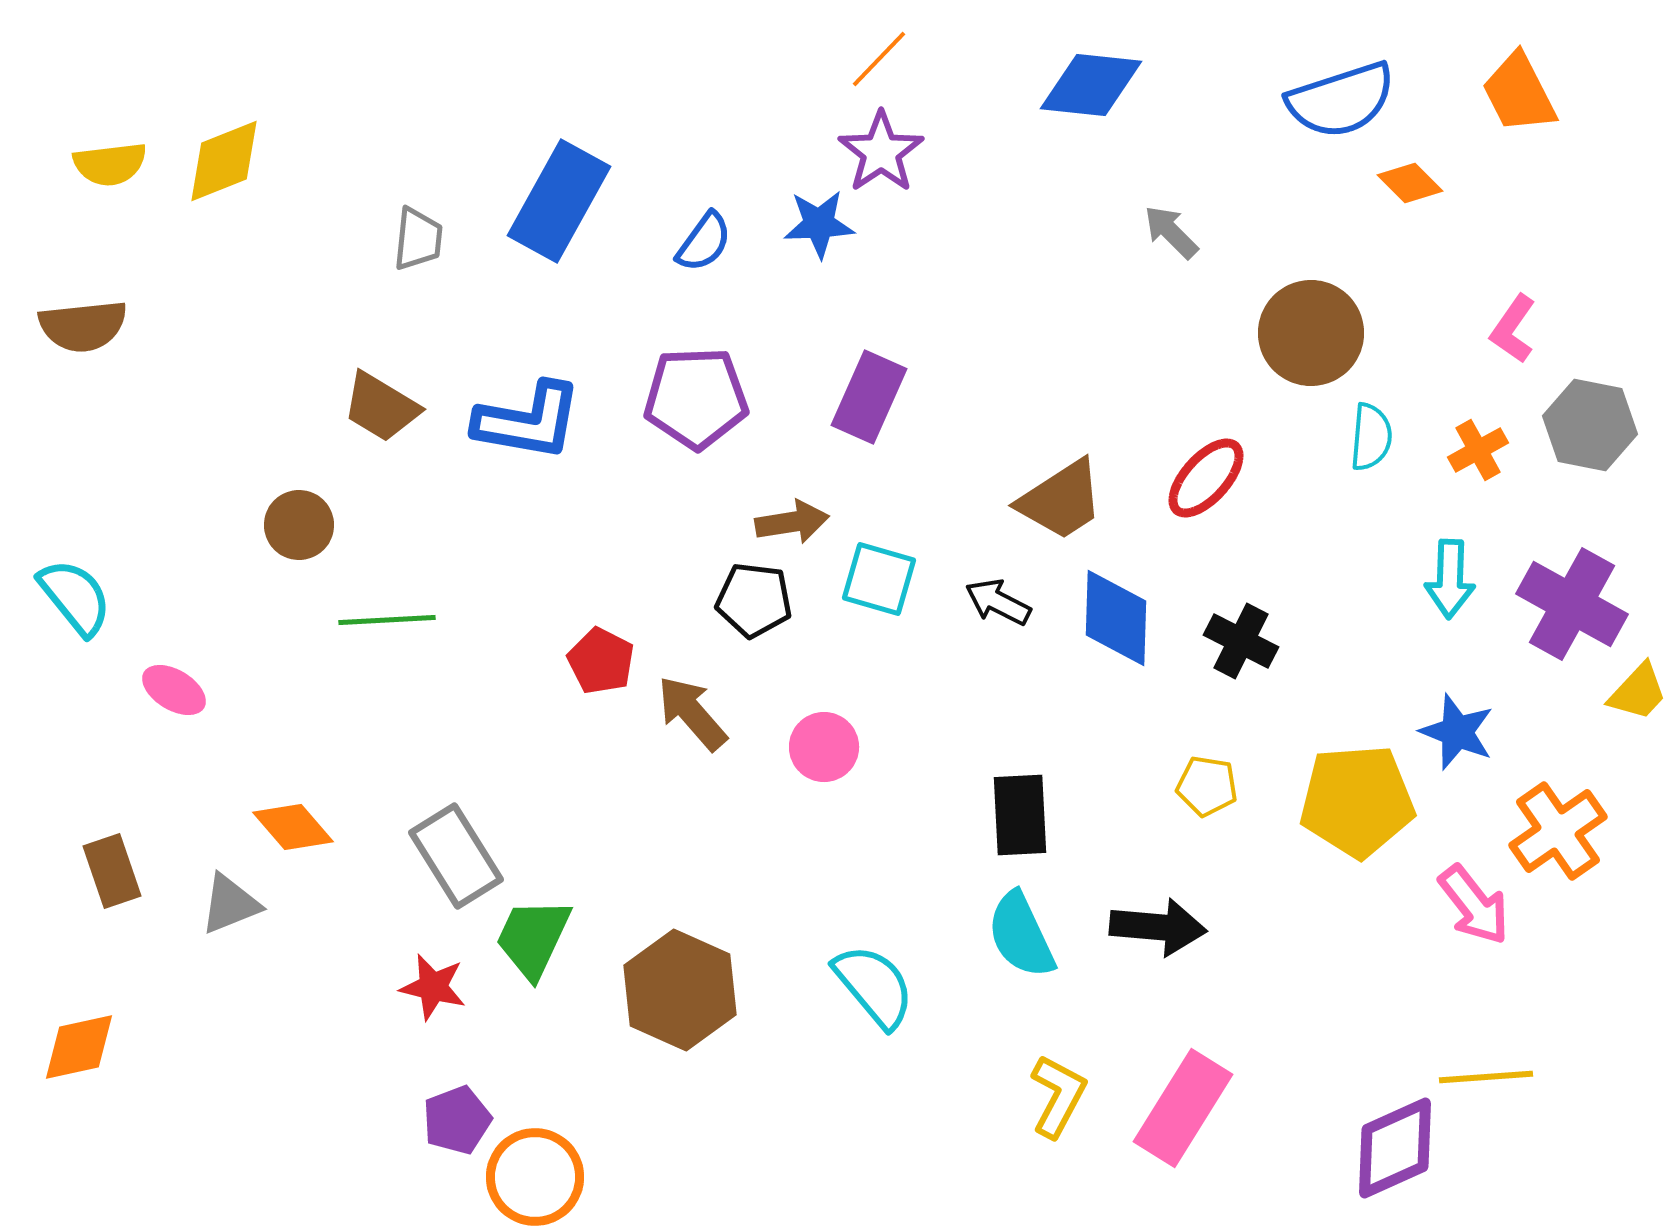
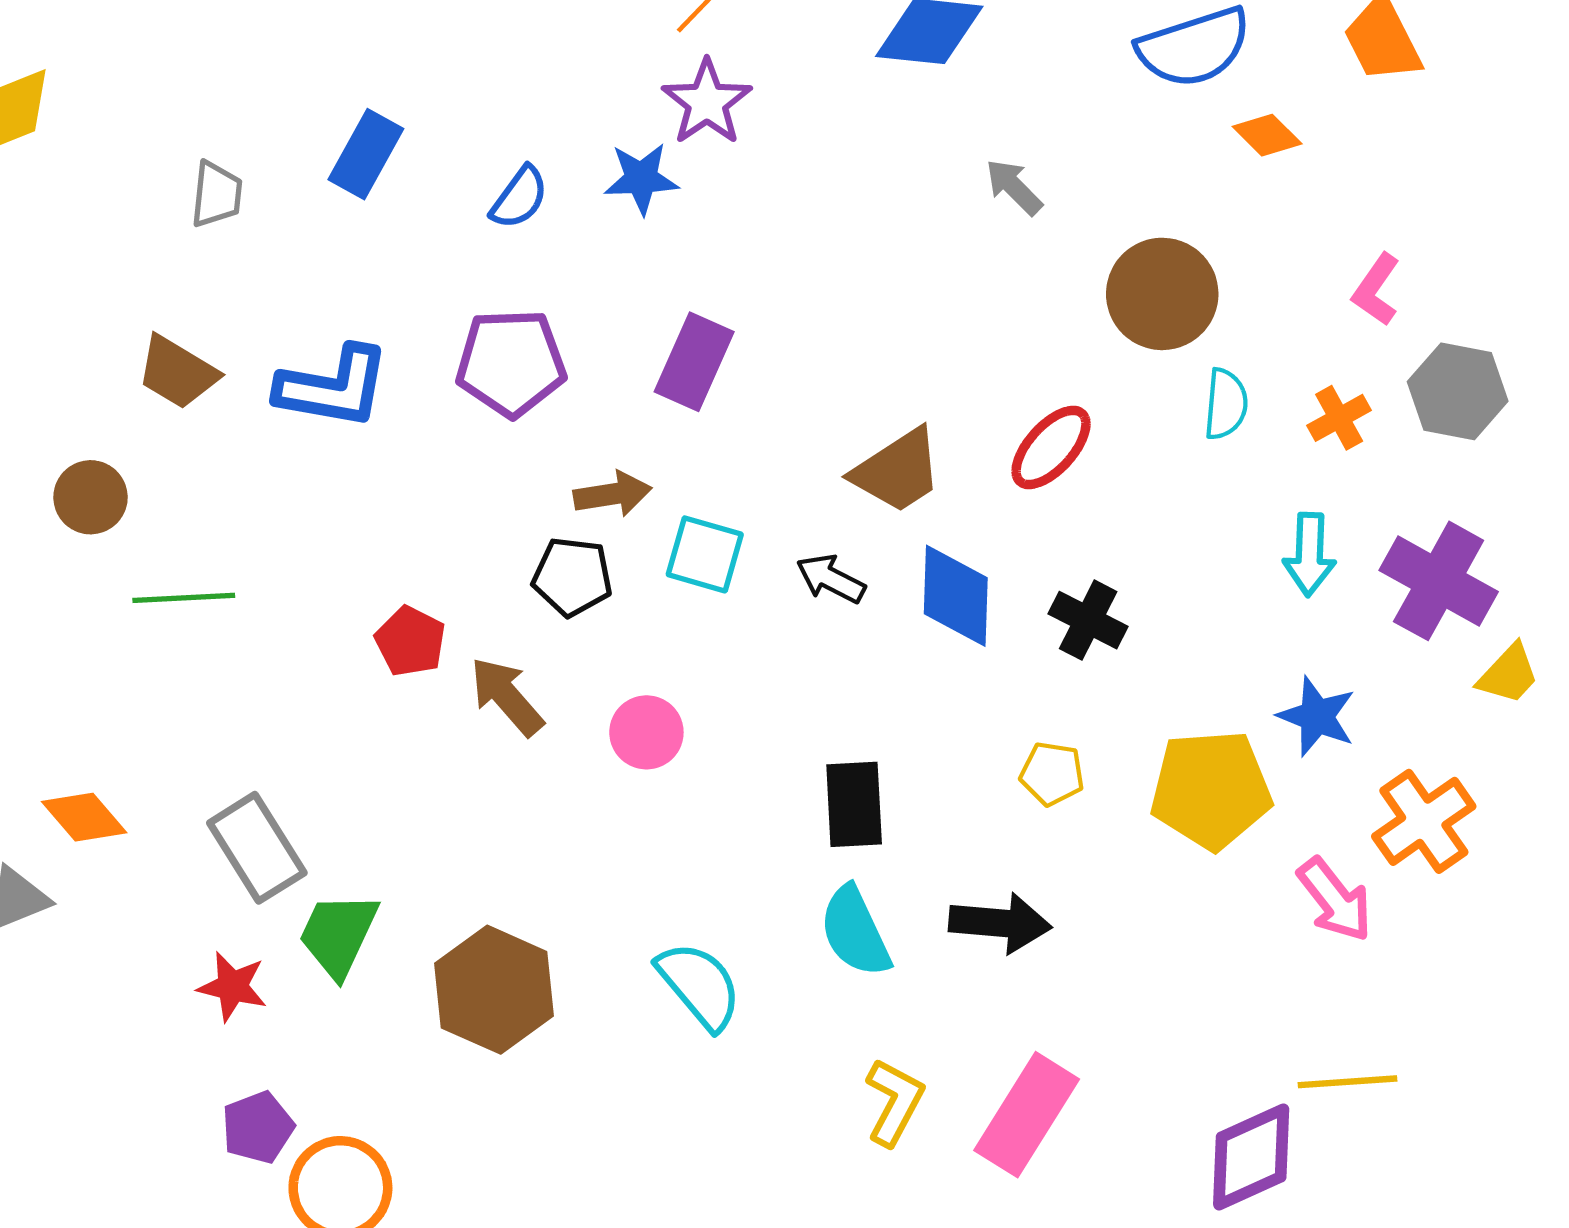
blue rectangle: (559, 201) -> (366, 154), size x0.7

